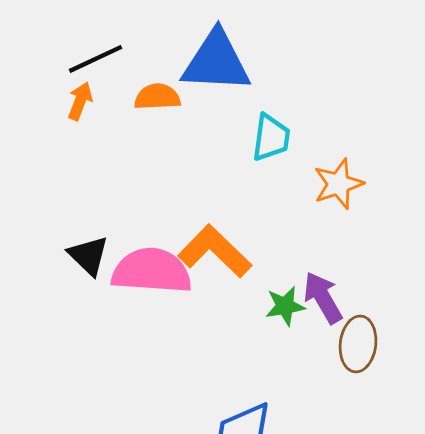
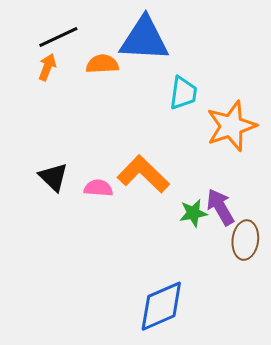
orange star: (338, 184) -> (231, 126), size x1.4
pink semicircle: (152, 271) -> (98, 188), size x0.5

